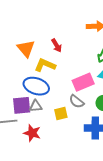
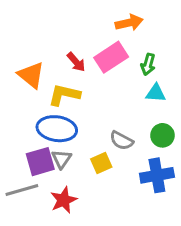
pink rectangle: (83, 82) -> (111, 57), moved
gray triangle: (36, 106) -> (61, 159), turned -40
red star: (32, 133) -> (64, 200), turned -30

